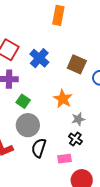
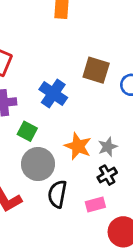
blue cross: (39, 58) -> (53, 94), moved
orange star: (63, 99) -> (78, 146), moved
black cross: (75, 139) -> (107, 175), turned 32

